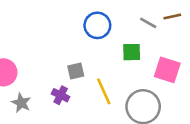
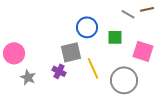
blue circle: (97, 25) -> (87, 27), moved
gray square: (76, 71) -> (71, 52), size x1.5

